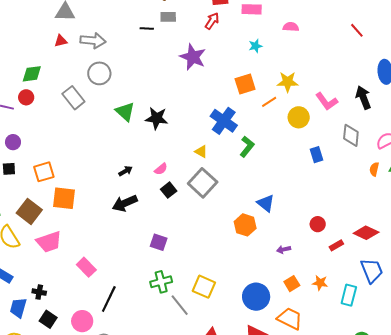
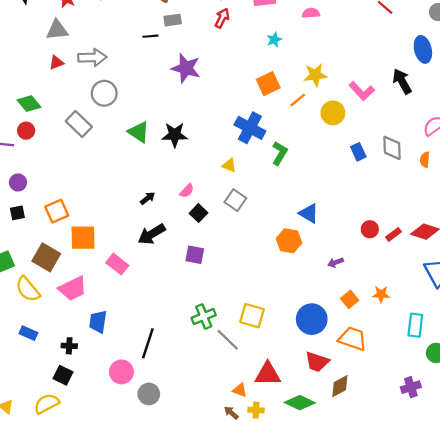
purple star: (193, 57) -> (186, 68), moved
green diamond: (32, 74) -> (29, 104), turned 65
gray diamond: (351, 135) -> (392, 148), moved
gray square: (203, 183) -> (235, 200), size x0.7
purple square: (159, 242) -> (195, 255), moved
red rectangle: (336, 245) -> (393, 234), moved
pink rectangle: (86, 267) -> (117, 264), moved
cyan rectangle: (349, 295) -> (415, 325), moved
blue trapezoid: (18, 308) -> (98, 322), moved
black square: (48, 319) -> (63, 375), moved

